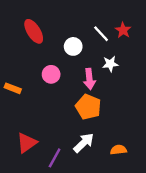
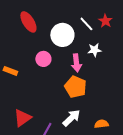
white circle: (73, 46) -> (62, 35), size x1.5

